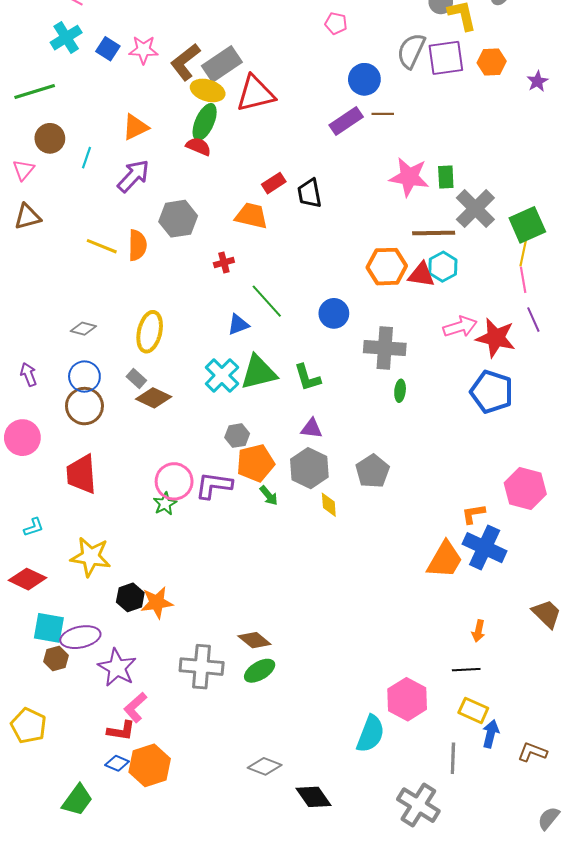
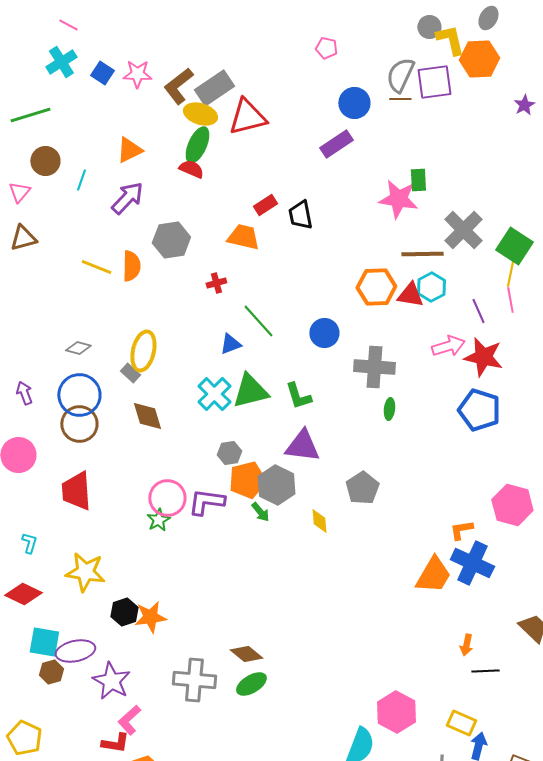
orange hexagon: (492, 62) -> (479, 59), moved, size x1.4
brown line: (383, 114) -> (400, 99), moved
green rectangle: (446, 177) -> (418, 180), moved
green square: (527, 225) -> (514, 246), turned -33
purple line: (533, 320) -> (478, 311), moved
blue circle: (84, 377) -> (79, 395), size x1.4
gray rectangle: (136, 379) -> (130, 373), moved
brown diamond: (154, 398) -> (147, 416), turned 48
purple triangle: (311, 428) -> (302, 446), size x1.6
gray hexagon: (309, 468) -> (276, 485), moved
cyan L-shape: (34, 527) -> (29, 543), turned -55
black line: (466, 670) -> (485, 671), moved

